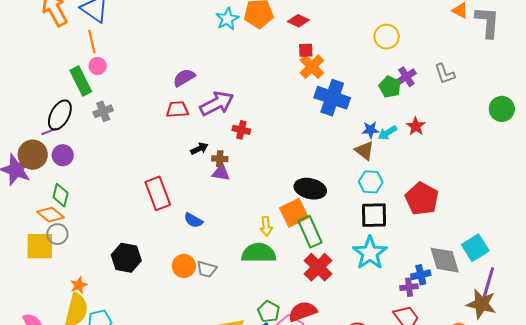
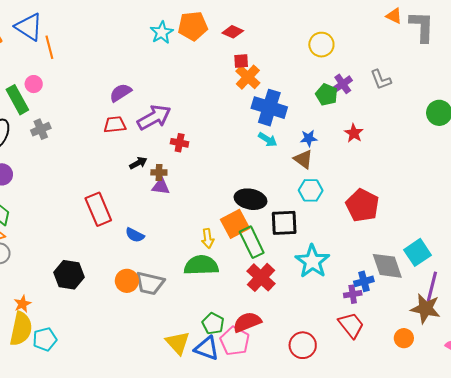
orange line: (92, 42) -> (49, 47), moved
cyan arrow: (387, 133) -> (268, 140), moved, turned -114
black square: (374, 215) -> (284, 223), moved
gray trapezoid: (207, 269) -> (150, 283), size x1.4

